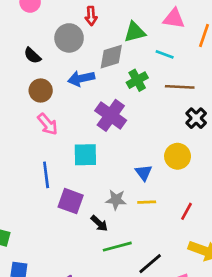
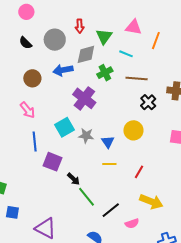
red arrow: (91, 16) -> (80, 26), moved
green triangle: (135, 32) -> (104, 37), turned -42
black semicircle: (32, 56) -> (25, 43), moved
pink arrow: (48, 124) -> (28, 110), moved
cyan square: (85, 155) -> (65, 127), turned -30
gray star: (116, 200) -> (86, 136), moved
green line: (117, 247) -> (86, 197), turned 65

